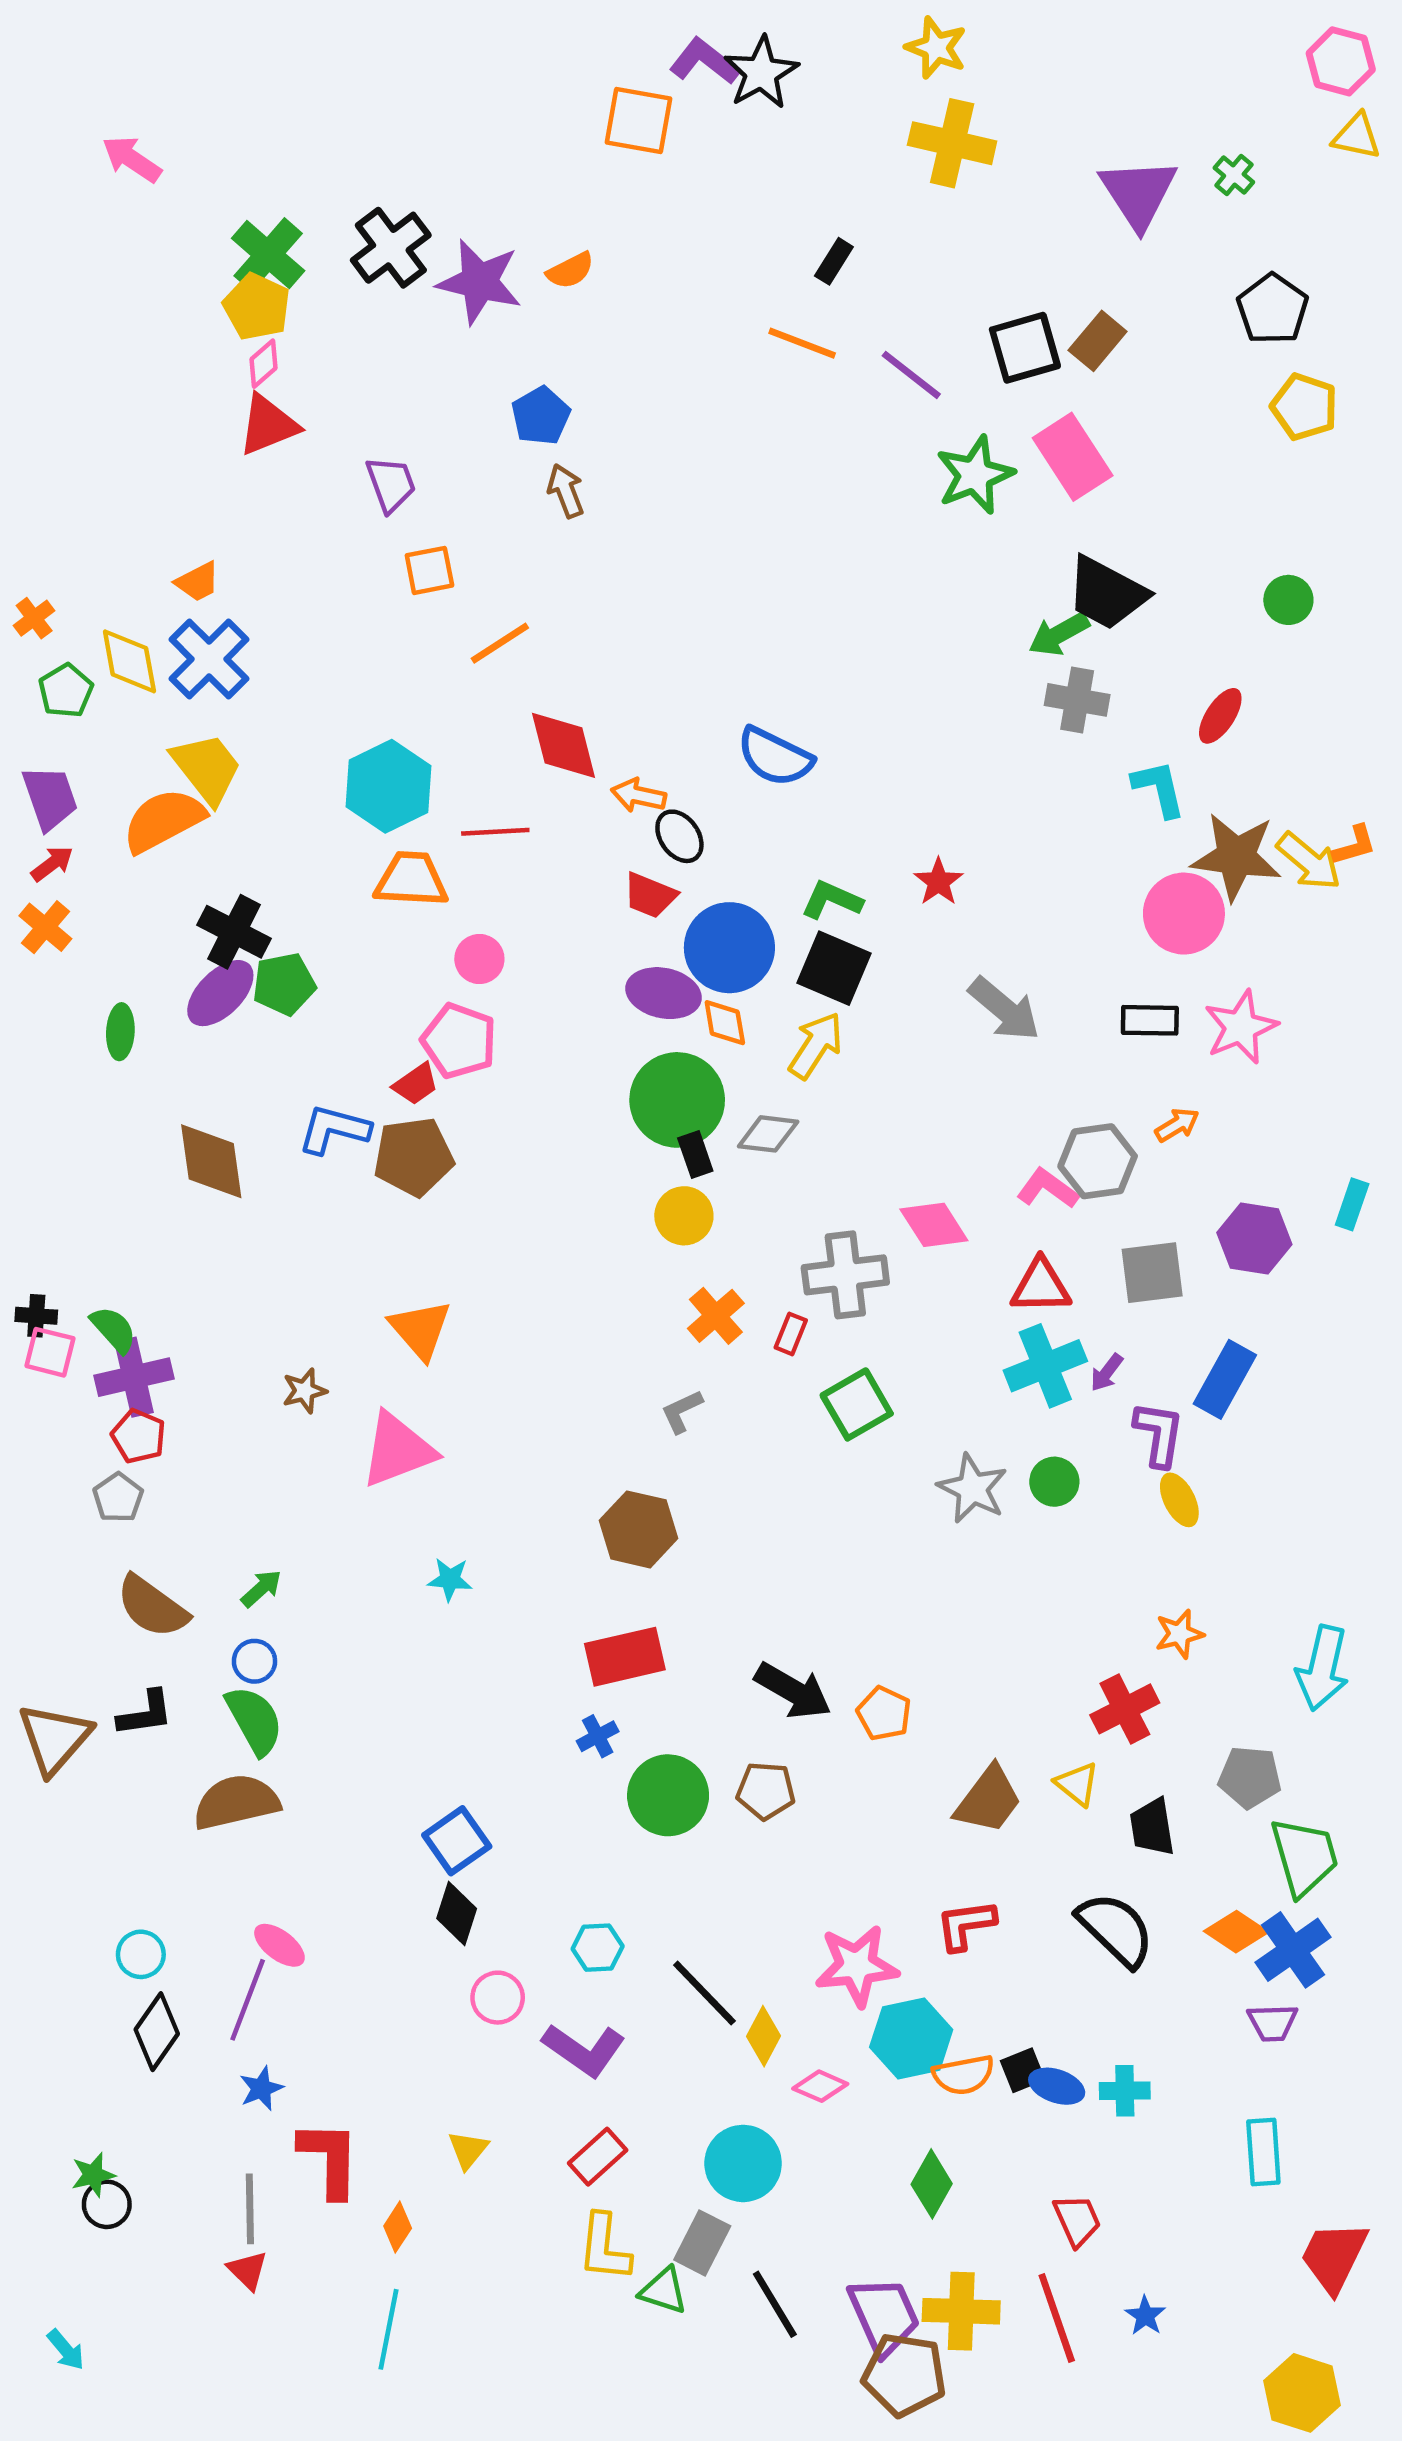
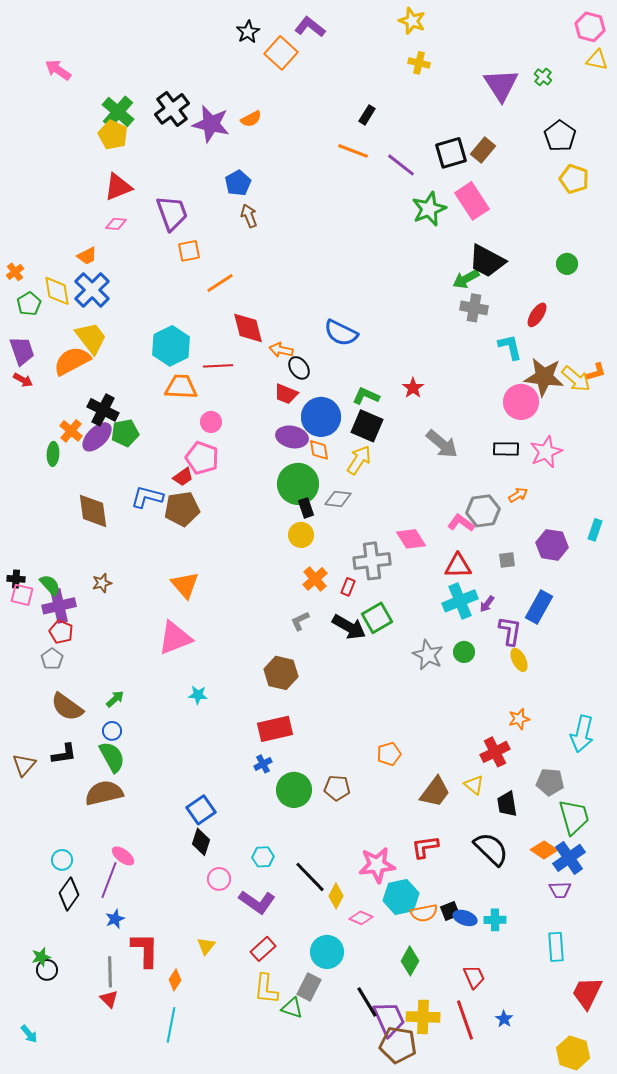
black star: (761, 73) -> (248, 32), moved, size x0.7
orange square: (639, 120) -> (281, 53), turned 32
yellow cross: (952, 143) -> (419, 63), size x0.6
pink diamond: (264, 364) -> (116, 224), moved, turned 45
purple trapezoid: (391, 484) -> (172, 213), size x1.4
red arrow: (52, 864) -> (23, 380), turned 66
orange cross: (45, 927) -> (71, 431), moved
gray square: (1152, 1273) -> (507, 560), size x0.6
brown star: (304, 1391) -> (102, 583), moved
black arrow: (793, 1691) -> (349, 627), moved
orange pentagon: (884, 1713) -> (389, 754), turned 30
brown triangle: (54, 1738) -> (24, 765), size x0.7
black line: (775, 2304) -> (367, 1002), moved

